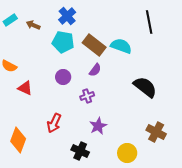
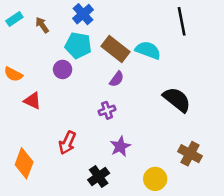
brown arrow: (33, 25) -> (42, 25), turned 32
purple circle: (63, 77) -> (63, 69), moved
black cross: (80, 151) -> (99, 177), turned 30

